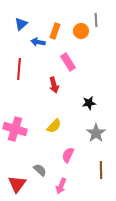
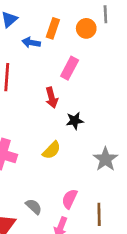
pink rectangle: (68, 62) -> (70, 68), turned 60
black star: (89, 103) -> (75, 121), moved
pink semicircle: (68, 155) -> (70, 199), moved
brown line: (101, 170) -> (99, 214), moved

